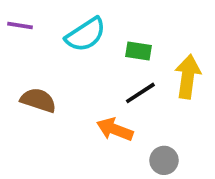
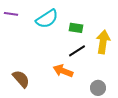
brown semicircle: (38, 100) -> (21, 79), moved, turned 30
gray circle: (164, 160) -> (98, 88), moved

